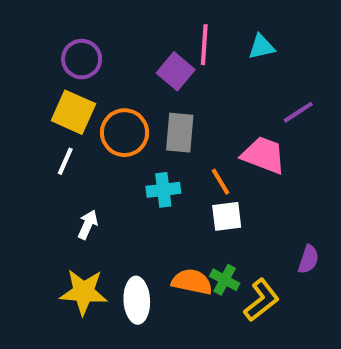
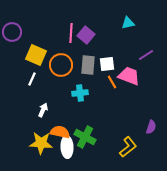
pink line: (204, 45) -> (71, 33), moved
purple circle: (82, 59) -> (12, 32), moved
orange line: (221, 182) -> (112, 82), moved
white square: (227, 216) -> (107, 64), moved
green cross: (225, 280) -> (85, 137), moved, size x1.5
orange semicircle: (192, 282) -> (60, 132), moved

